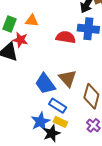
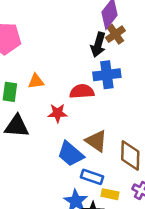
red star: (20, 40) -> (58, 113), moved
yellow rectangle: (60, 122) -> (110, 194), moved

